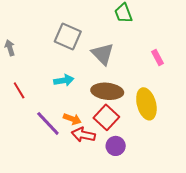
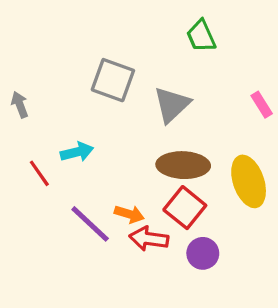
gray triangle: (103, 54) -> (172, 105), turned 35
cyan arrow: (64, 80) -> (77, 152), moved

